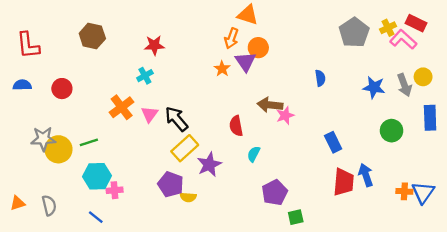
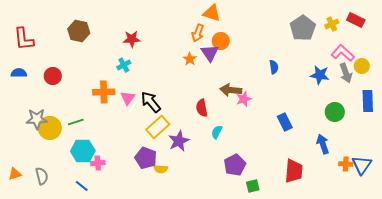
pink L-shape: (403, 39) -> (343, 53), moved
orange cross: (122, 107) -> (104, 92), turned 35
blue arrow: (366, 175) -> (323, 144), moved
red trapezoid: (344, 182) -> (294, 171), moved

